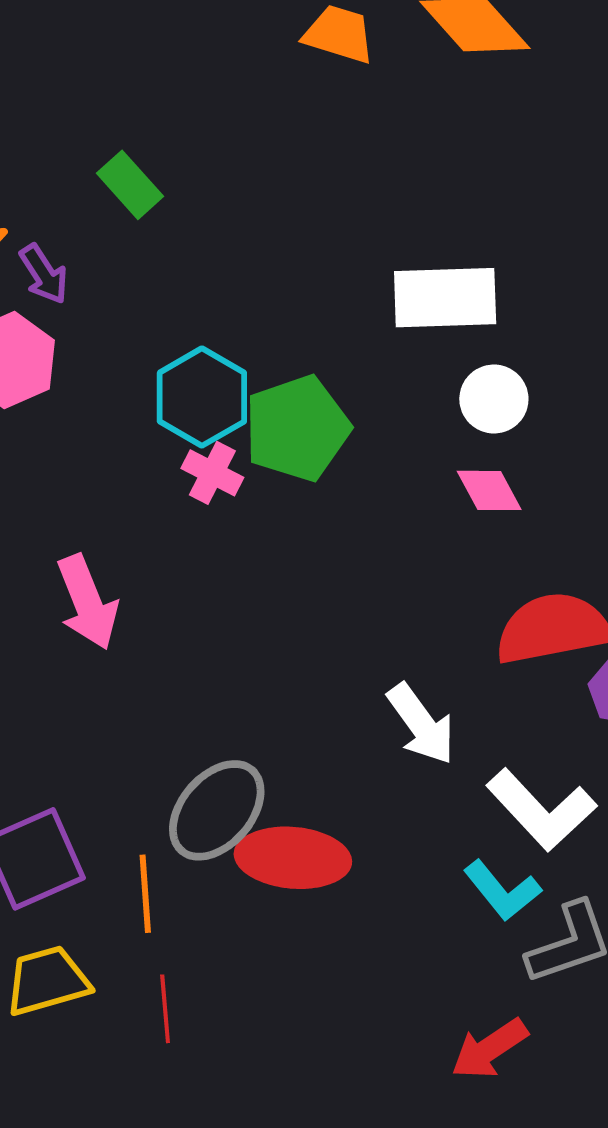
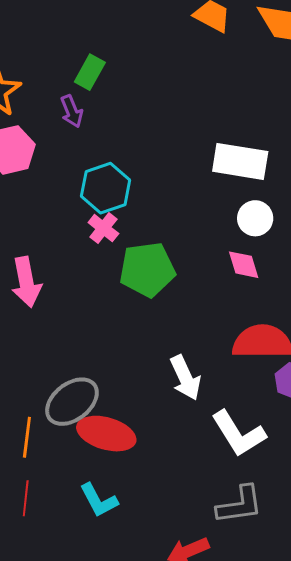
green rectangle: (130, 185) -> (90, 72), turned 60
purple arrow: (44, 274) -> (72, 111), moved
green pentagon: (297, 428) -> (147, 270), moved
cyan L-shape: (502, 891) -> (99, 500), moved

